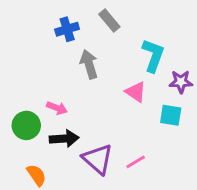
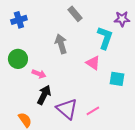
blue cross: (67, 29) -> (19, 20), moved
purple star: (181, 82) -> (122, 19), moved
green circle: (26, 125) -> (18, 59), moved
black arrow: (64, 139) -> (44, 95), turned -60

